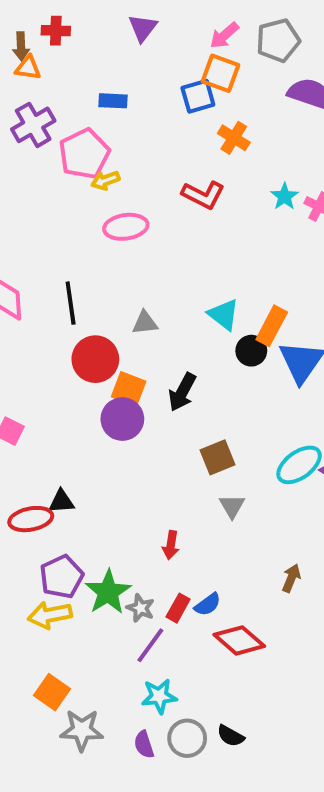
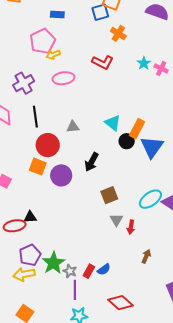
purple cross: (33, 125) -> (24, 83), moved
orange square: (129, 389) -> (38, 167), moved
red arrow: (171, 545) -> (131, 227), moved
red diamond: (239, 640) -> (120, 303), moved
purple line: (150, 645) -> (75, 290), turned -36

